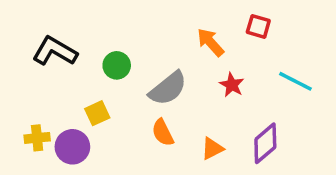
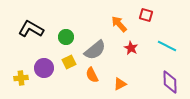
yellow square: (97, 113) -> (69, 62), moved
purple diamond: (265, 143) -> (170, 82), moved, turned -50
purple circle: (72, 147) -> (44, 68), moved

